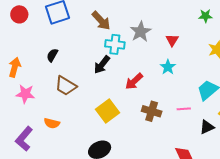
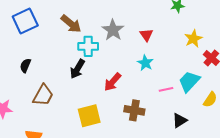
brown trapezoid: (66, 86) -> (43, 95), turned -85
pink line: (184, 109) -> (166, 89), moved
yellow square: (108, 111) -> (89, 116), turned 30
black triangle: (207, 127) -> (180, 121), moved

